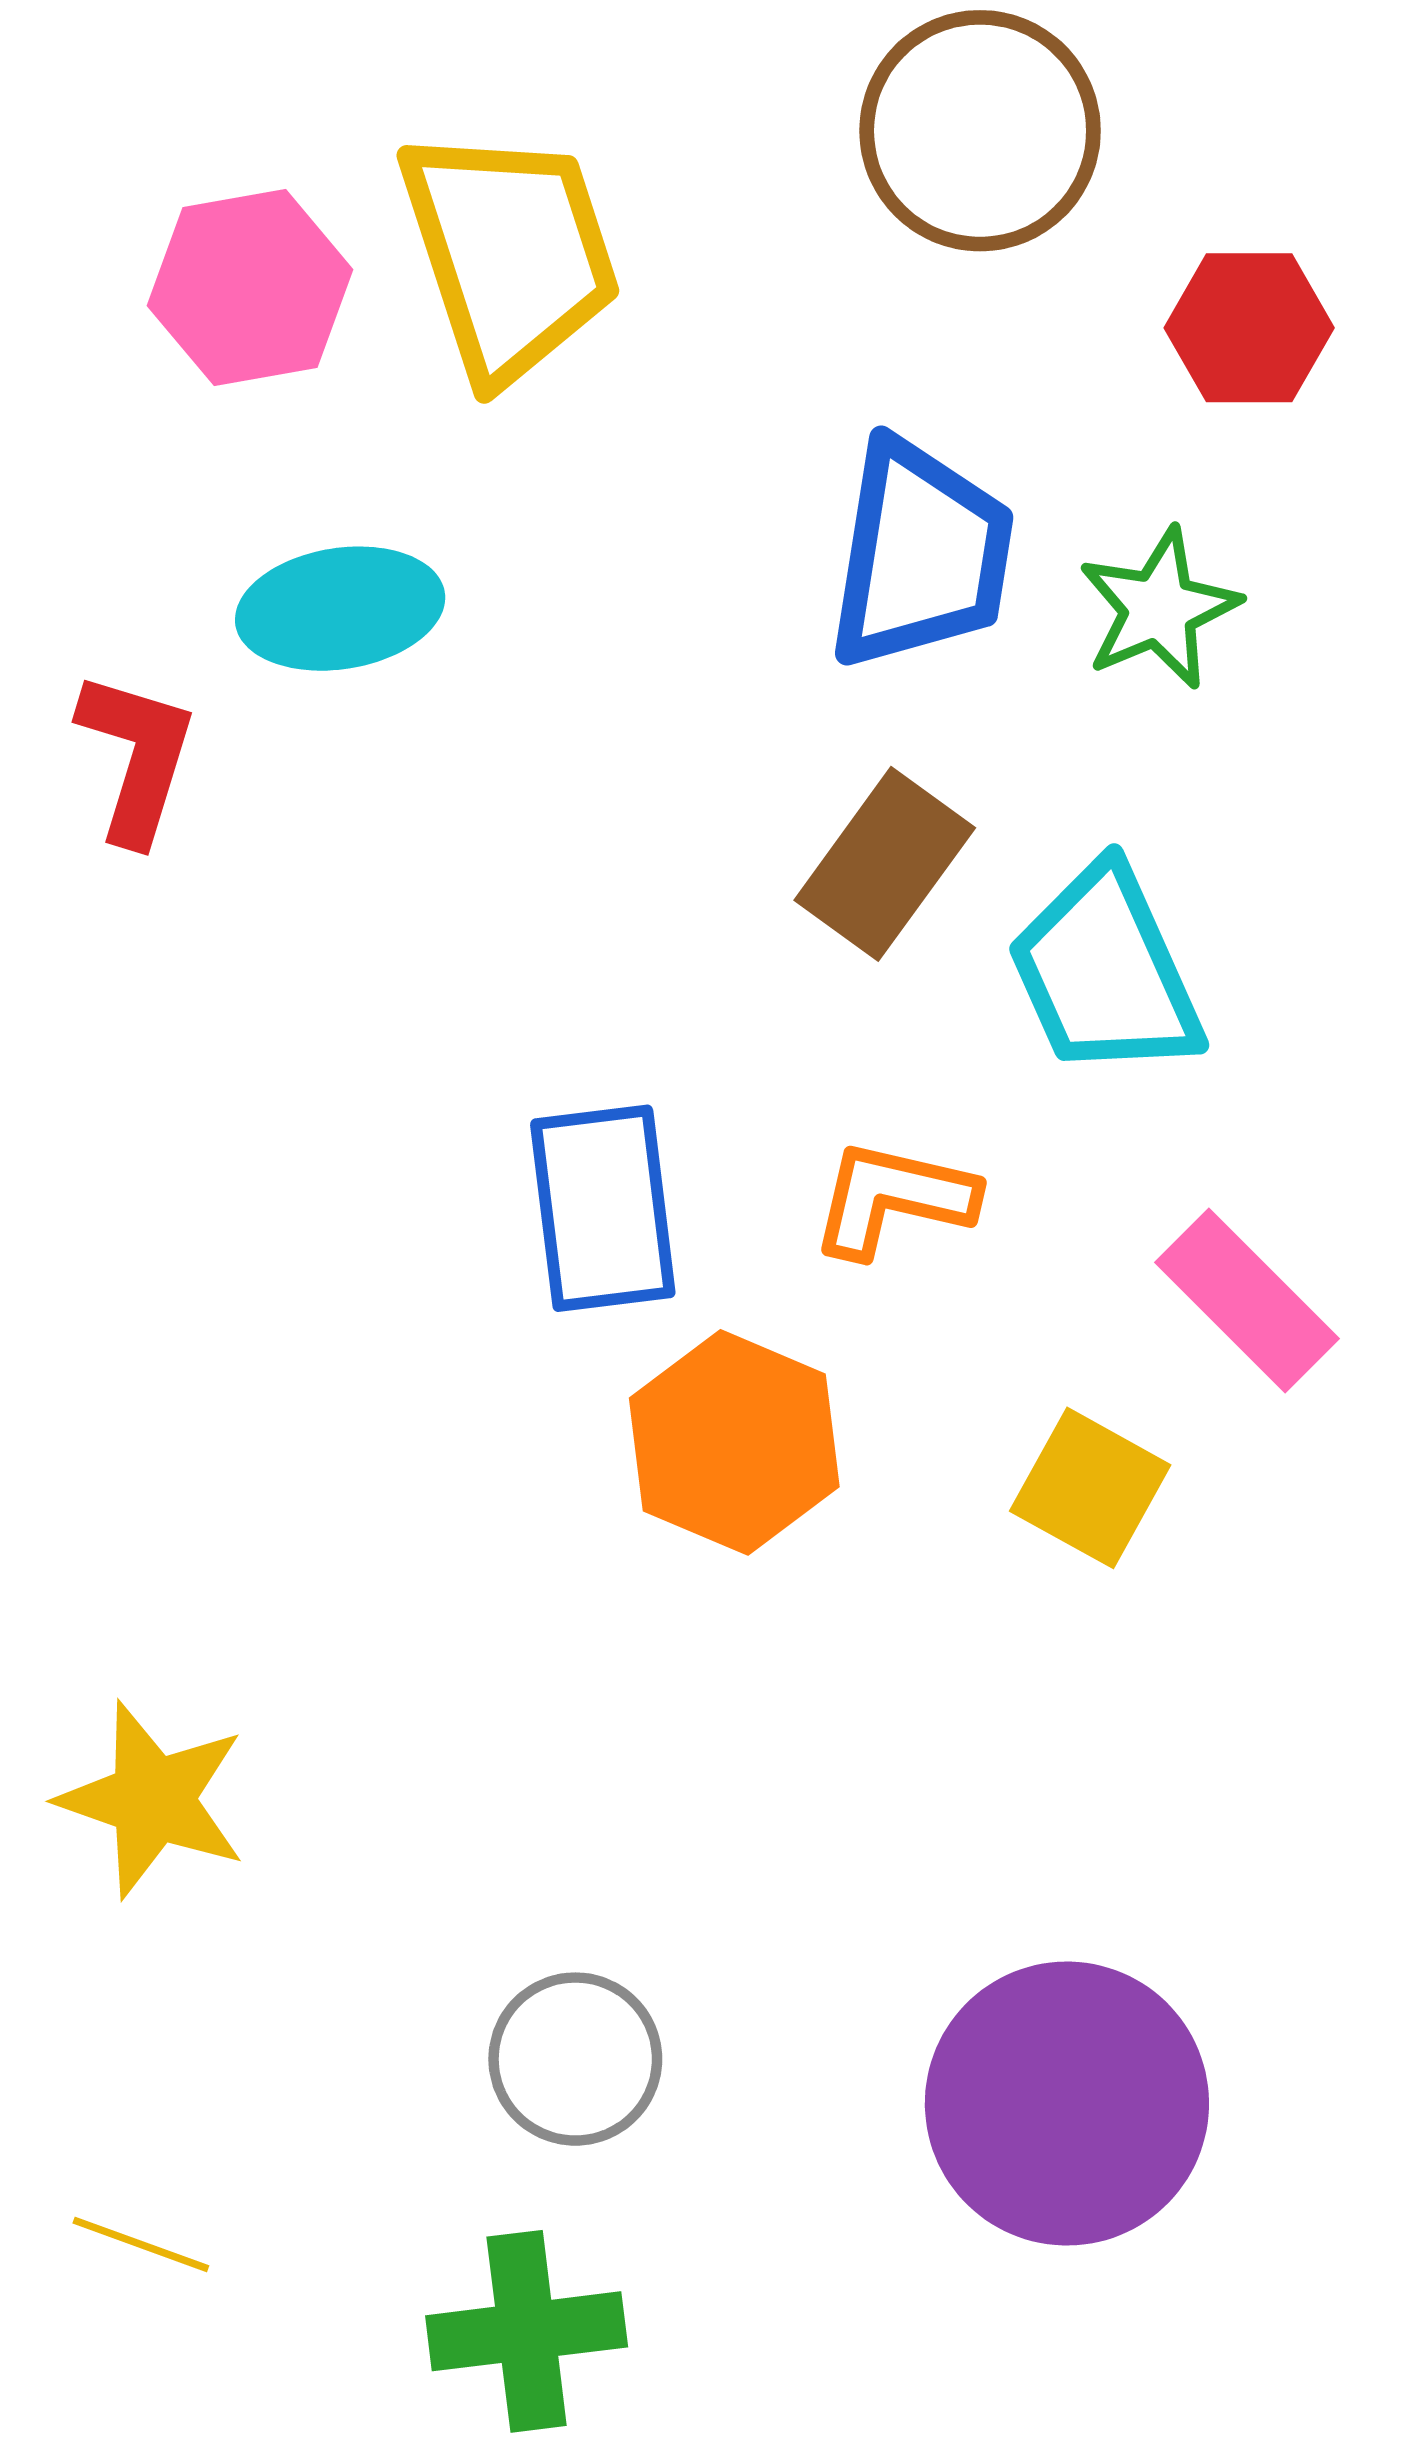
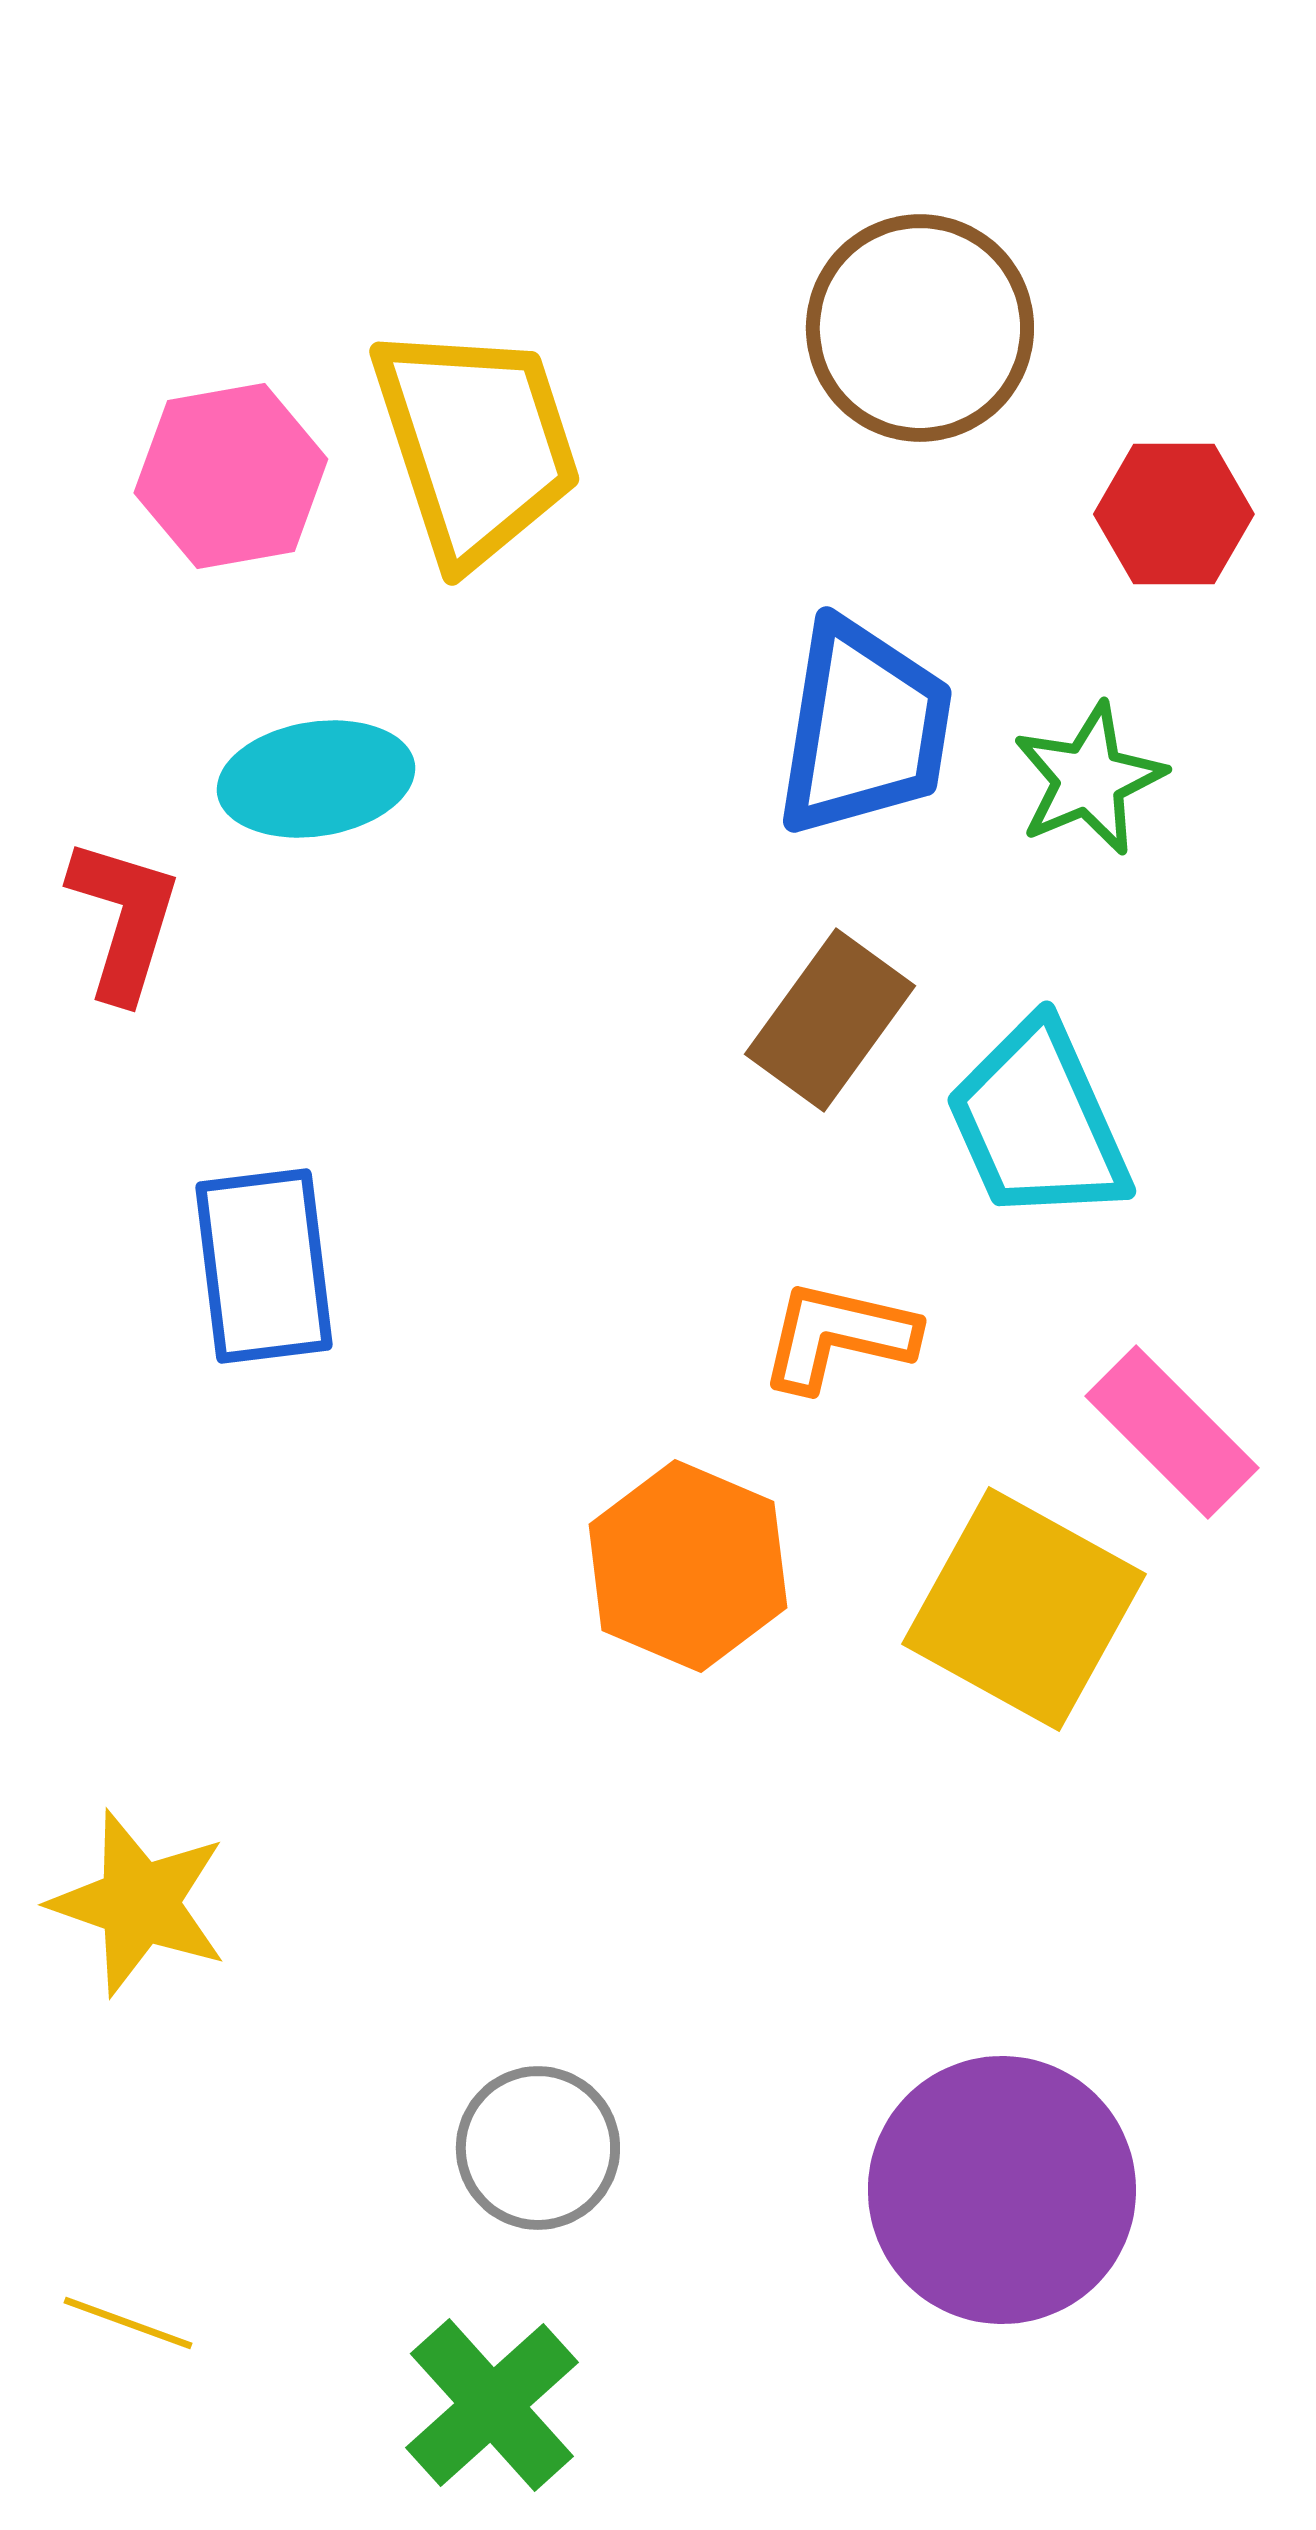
blue rectangle: (603, 1208) -> (264, 1266), moved
yellow square: (1090, 1488) -> (1024, 1609), size x1.6
green cross: (527, 2331) -> (492, 2405), turned -35

